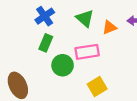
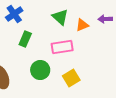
blue cross: (45, 16) -> (14, 14), moved
green circle: (63, 65) -> (40, 70), moved

